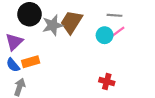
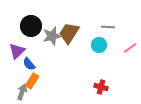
pink line: (118, 32) -> (130, 48), moved
orange rectangle: (31, 62) -> (32, 81), moved, turned -42
blue semicircle: (13, 65) -> (29, 64), moved

